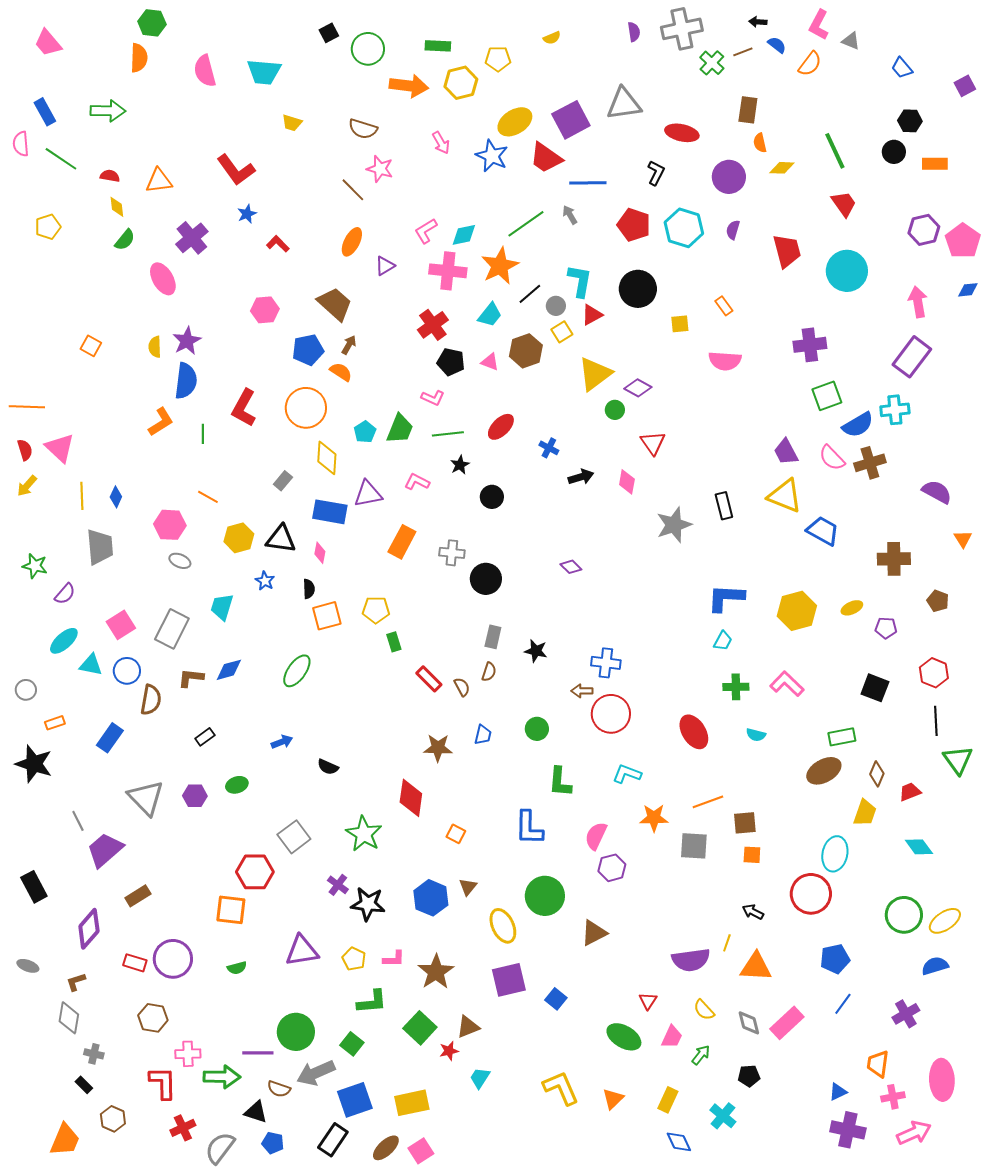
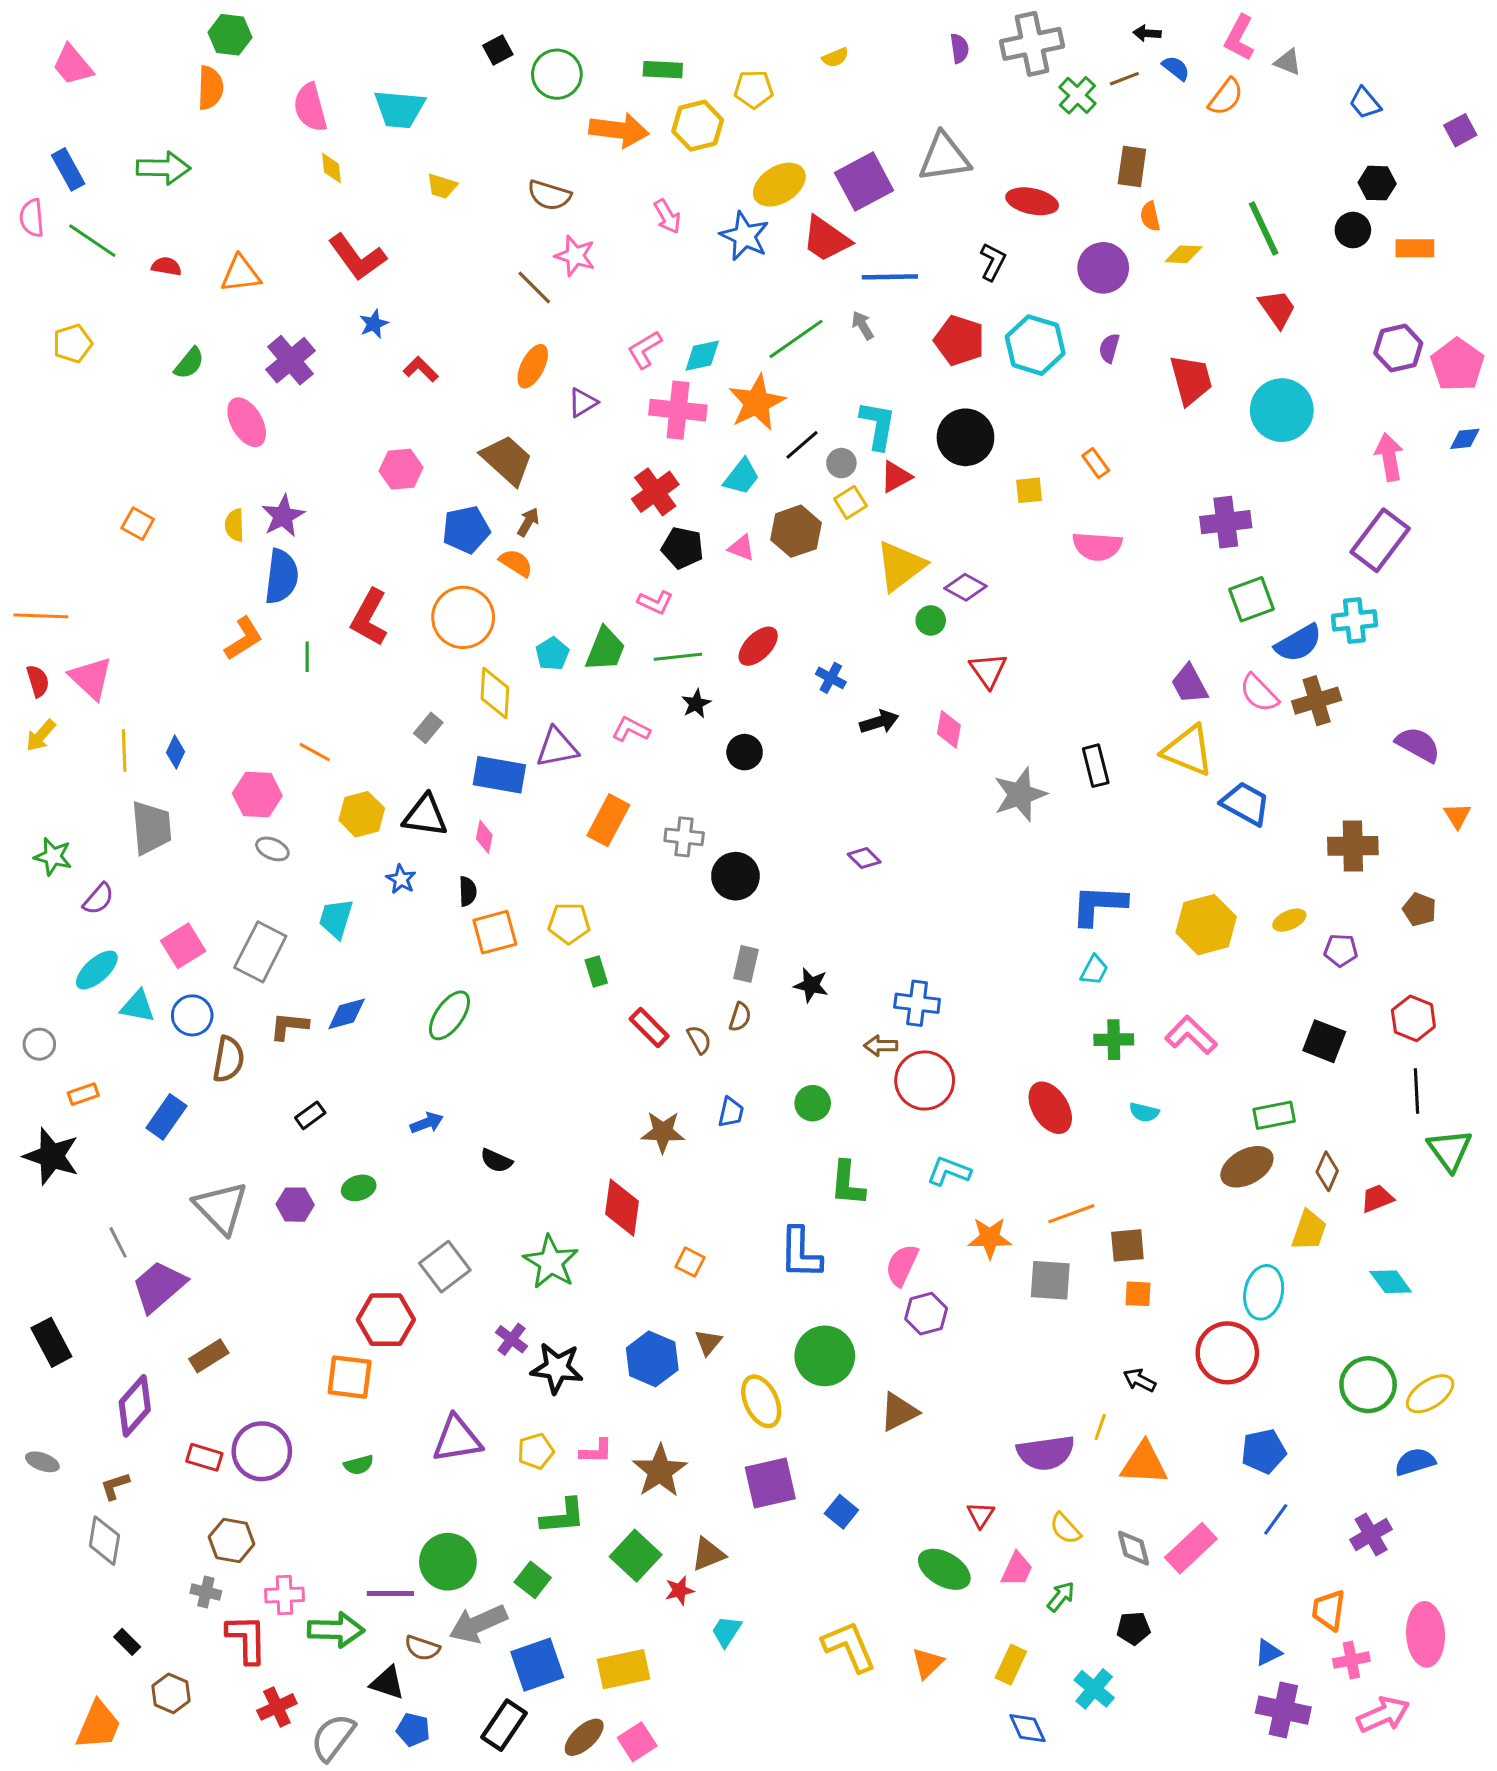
yellow diamond: (117, 207) -> (331, 168), moved
yellow pentagon: (354, 959) -> (536, 1451), turned 30
gray cross: (94, 1054) -> (206, 1592), moved

